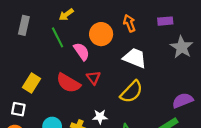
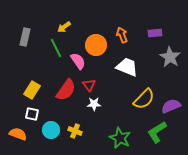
red semicircle: (68, 83) -> (66, 90), turned -85
yellow semicircle: (132, 92) -> (144, 99), moved
white square: (18, 109) -> (32, 114), moved
white star: (100, 117) -> (94, 104), moved

